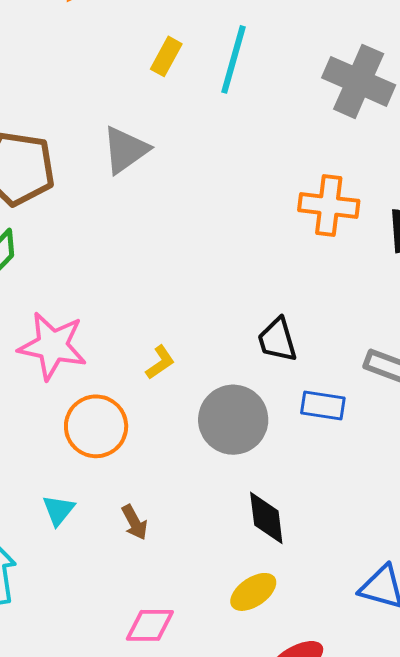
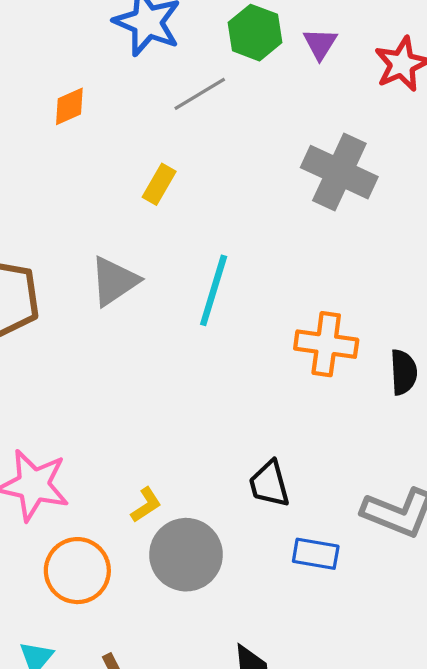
cyan line: (233, 59) -> (214, 290), moved
gray cross: (359, 81) -> (339, 172), moved
gray circle: (233, 420) -> (186, 555), moved

